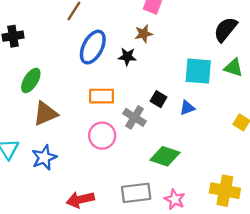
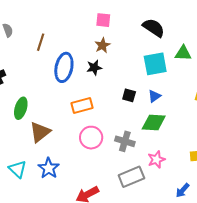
black semicircle: (225, 29) -> (154, 28), moved, turned 100
gray cross: (135, 117) -> (125, 141), moved
green diamond: (165, 156) -> (154, 122), moved
pink star: (175, 199) -> (156, 159), moved, turned -30

